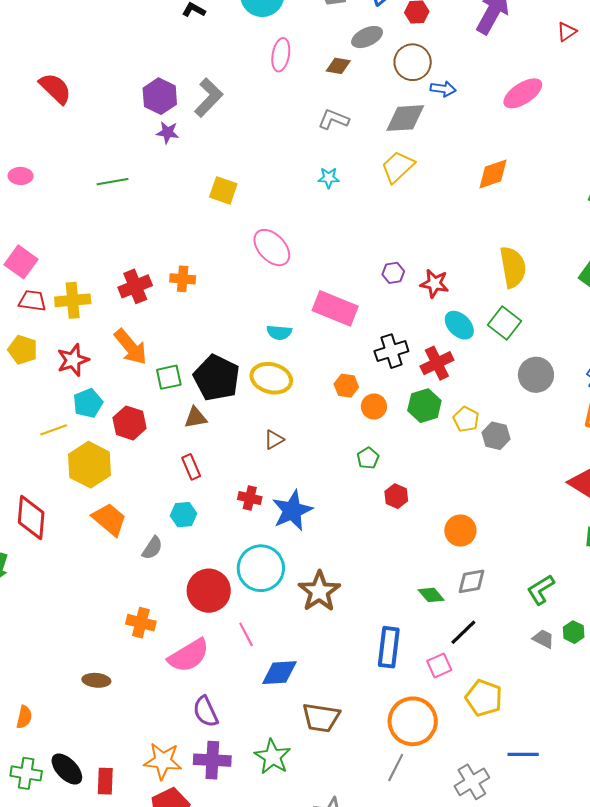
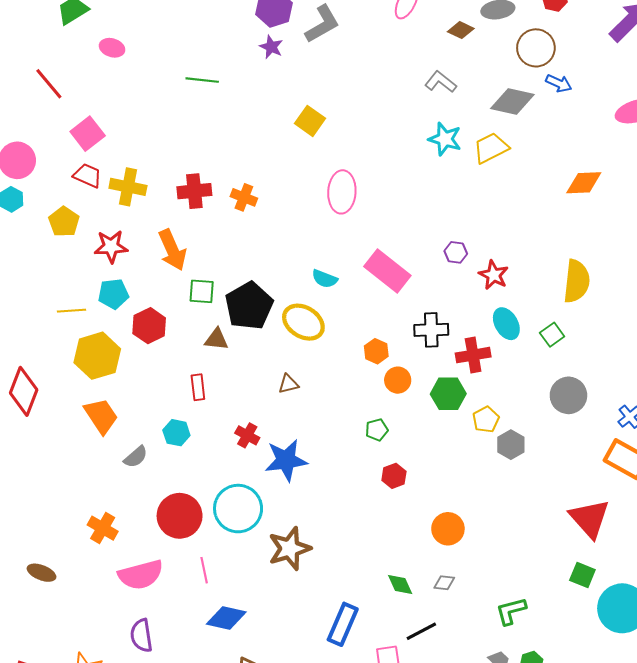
cyan star: (329, 178) -> (445, 139), moved, size x1.5
pink ellipse: (272, 248) -> (342, 192), turned 30
green square: (505, 323) -> (552, 335), size x0.7
gray diamond: (472, 581) -> (444, 583), size x0.7

